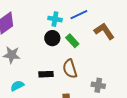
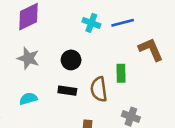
black circle: (52, 38) -> (71, 60), moved
green rectangle: (72, 41) -> (121, 73), moved, turned 32

